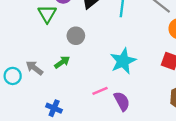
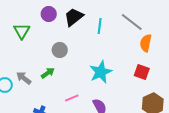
green triangle: (47, 14) -> (22, 31), moved
pink line: (100, 91) -> (72, 98), moved

